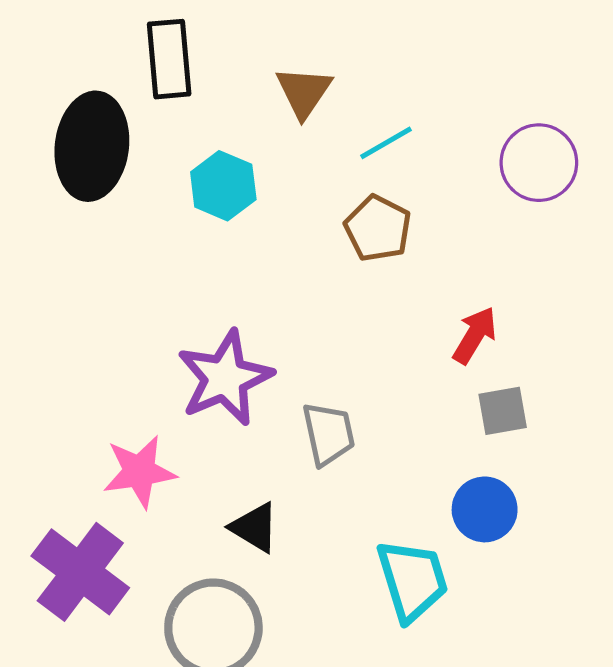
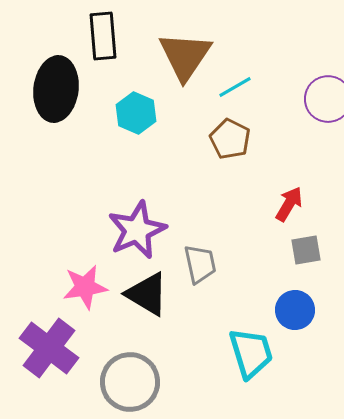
brown triangle: (304, 92) -> (185, 56), size x1.5
black triangle: (255, 527) -> (147, 294), moved, size x1.4

